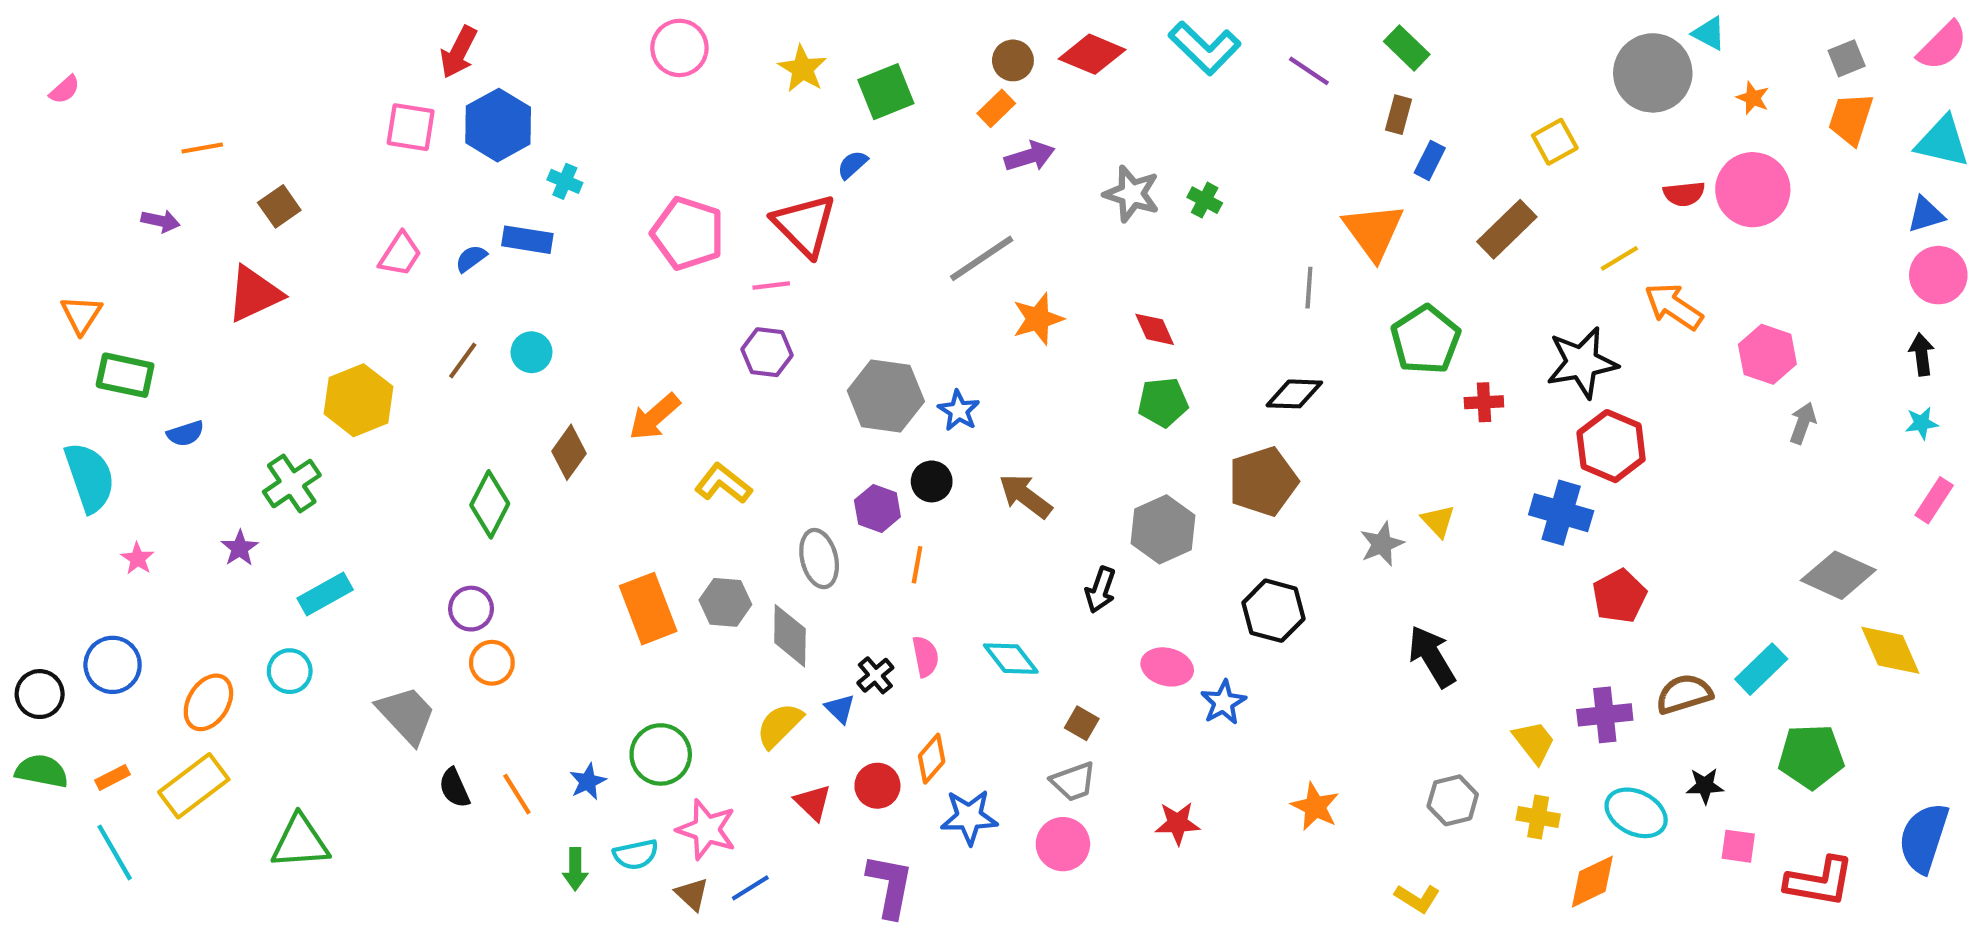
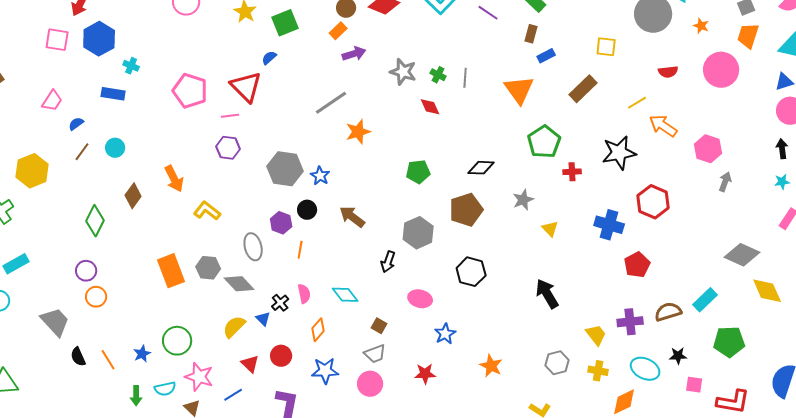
yellow square: (1555, 142) -> (606, 47), turned 35
blue rectangle: (1430, 160) -> (546, 56), turned 36
pink circle: (1753, 190) -> (721, 70), moved
blue semicircle: (471, 258) -> (76, 124), moved
gray line: (1309, 288) -> (465, 78), moved
red diamond: (1155, 329) -> (430, 107), moved
orange arrow: (654, 417) -> (174, 179), turned -76
red hexagon: (1611, 446) -> (653, 202), moved
gray star: (1382, 544) -> (523, 200), moved
gray diamond: (790, 636) -> (239, 284), turned -44
blue star: (1223, 702) -> (445, 334), moved
orange diamond: (932, 759) -> (318, 330), moved
blue line: (750, 888) -> (233, 395), moved

